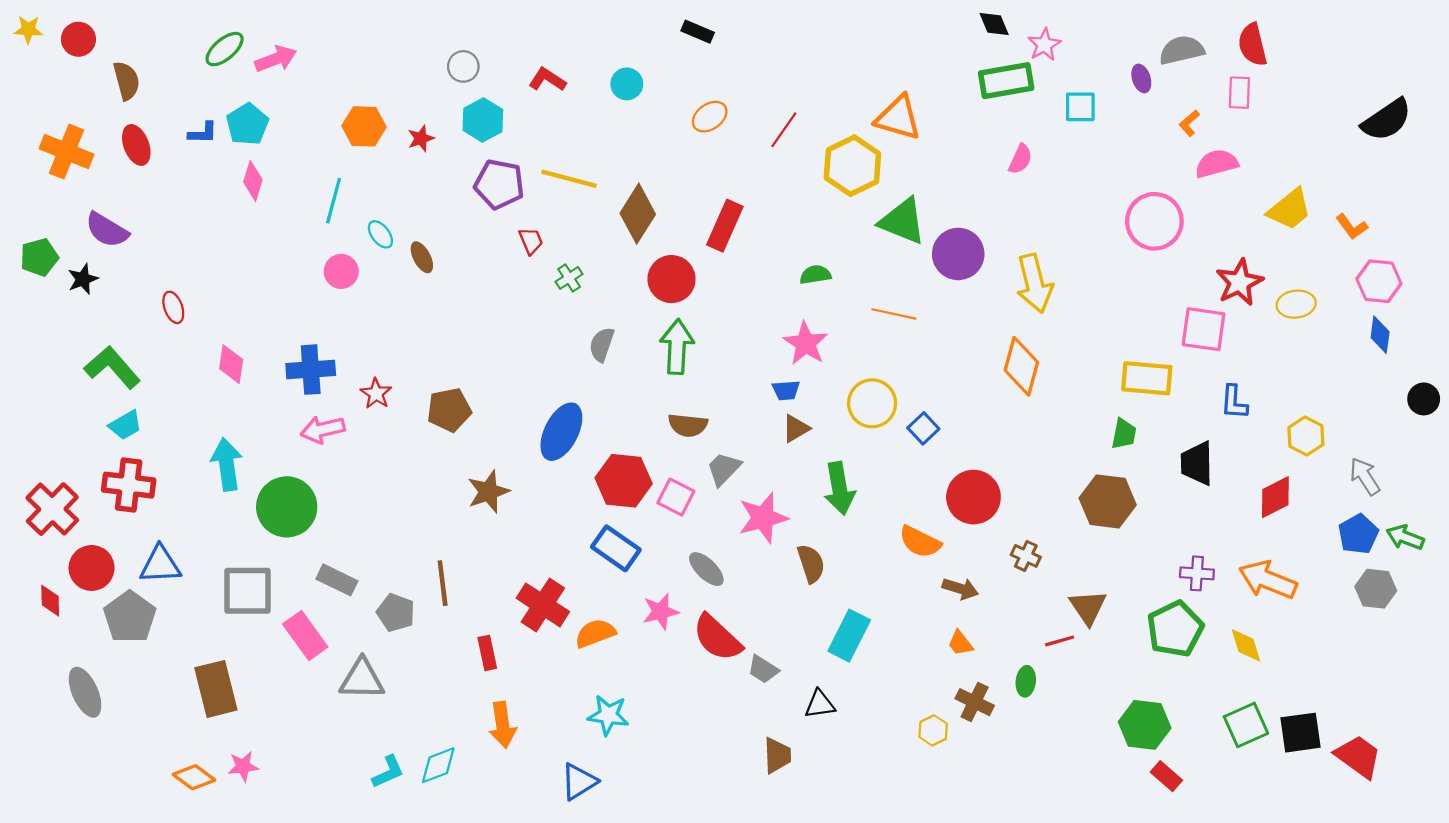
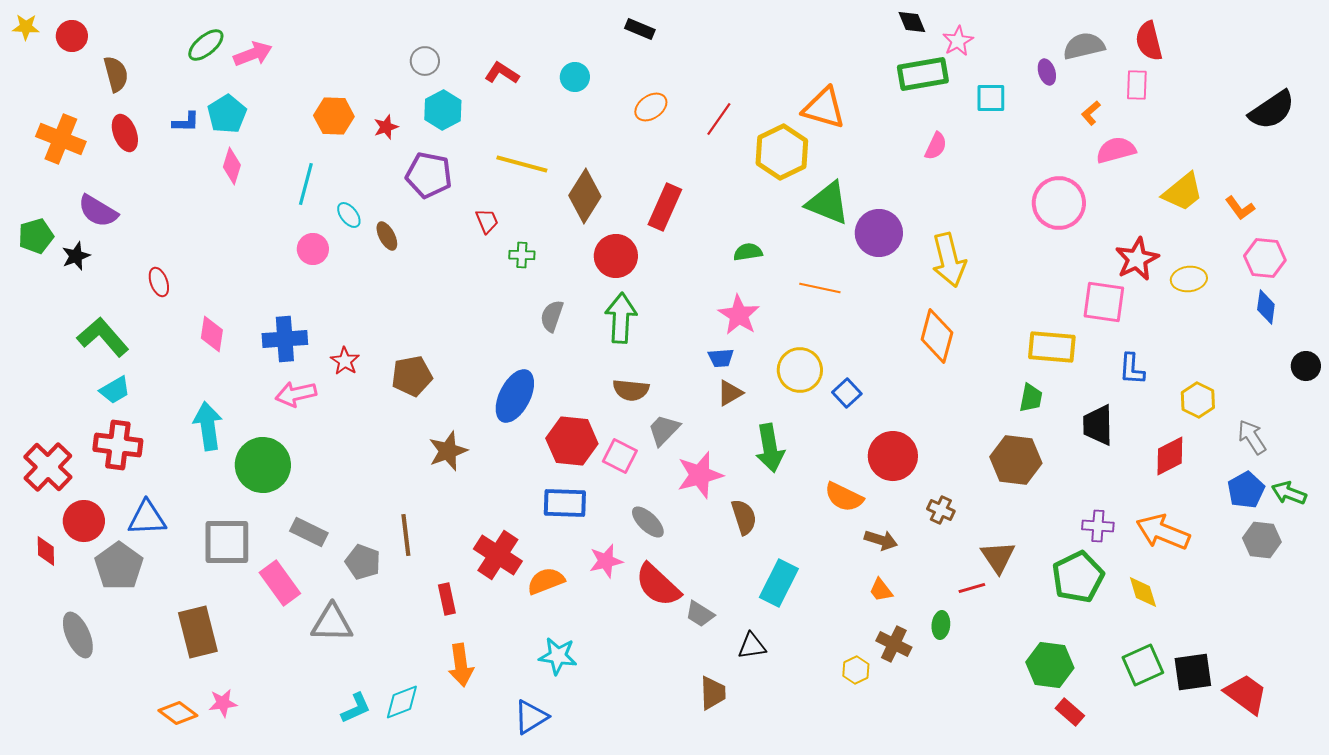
purple pentagon: (499, 184) -> (429, 175), moved
green cross: (569, 278) -> (522, 255), turned 35
blue rectangle: (616, 548) -> (565, 503), turned -33

